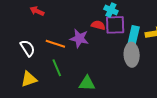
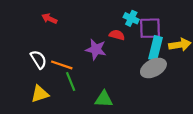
purple square: (115, 25) -> (150, 28), moved
orange line: (55, 44) -> (62, 65), moved
gray ellipse: (132, 55) -> (153, 68), turned 65

